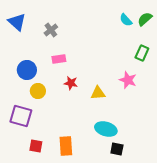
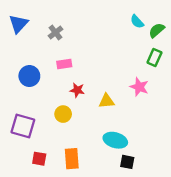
green semicircle: (145, 19) -> (157, 30), moved
blue triangle: (17, 22) -> (18, 24), turned 30
yellow circle: (38, 91) -> (63, 114), moved

